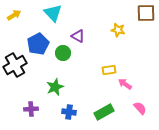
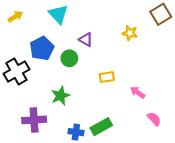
brown square: (146, 13) -> (161, 14), turned -30
yellow rectangle: (109, 70) -> (107, 77), moved
purple cross: (31, 109) -> (34, 120), size x1.5
blue cross: (69, 112) -> (76, 132), moved
green rectangle: (104, 112) -> (101, 127), moved

